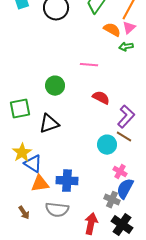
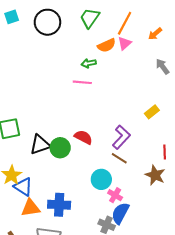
orange semicircle: (112, 30) -> (107, 45), turned 126
green arrow: (126, 47) -> (89, 63), moved
green circle: (55, 86) -> (60, 148), moved
red semicircle: (101, 98) -> (83, 137), moved
cyan circle: (107, 145) -> (101, 179), moved

